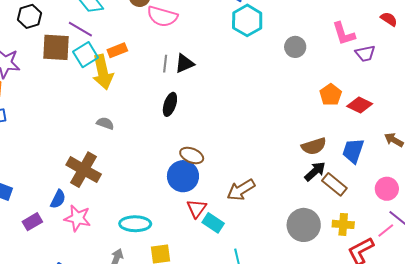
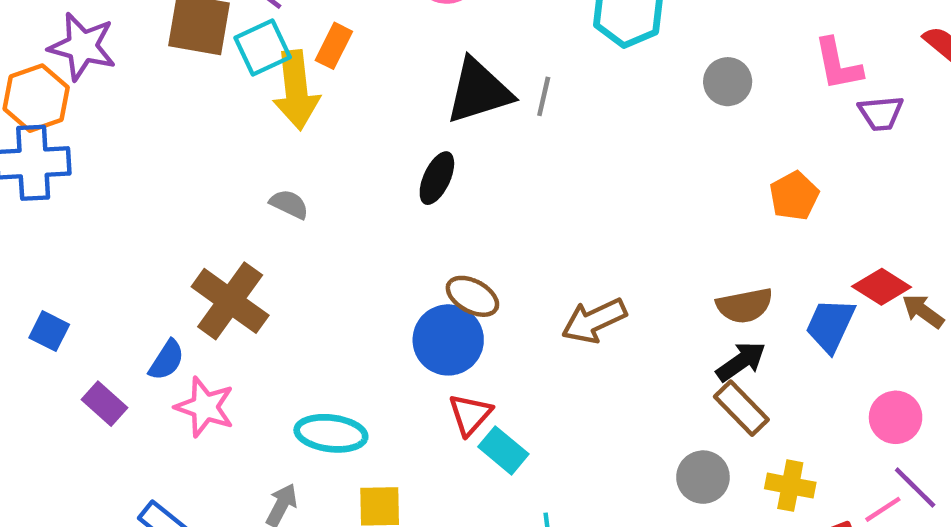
orange rectangle: (117, 50) -> (334, 46), turned -48
black triangle: (184, 63) -> (479, 91), size x1.6
gray line: (165, 64) -> (544, 96), moved
red diamond: (360, 105) -> (882, 287), moved
brown rectangle: (334, 184) -> (741, 408), moved
brown arrow: (241, 190) -> (594, 321), moved
purple rectangle: (32, 222) -> (104, 404), turned 66
gray circle: (304, 225) -> (703, 477), size x0.7

